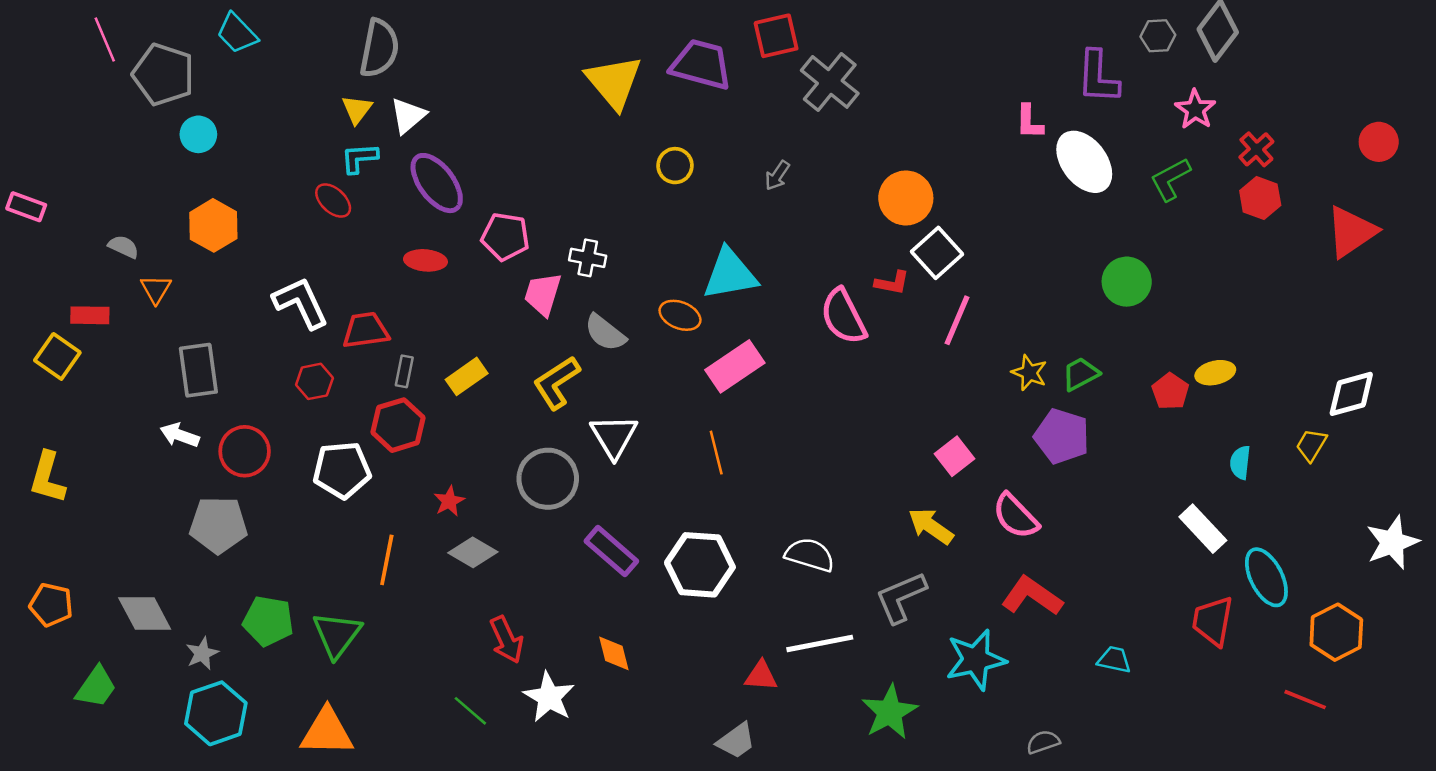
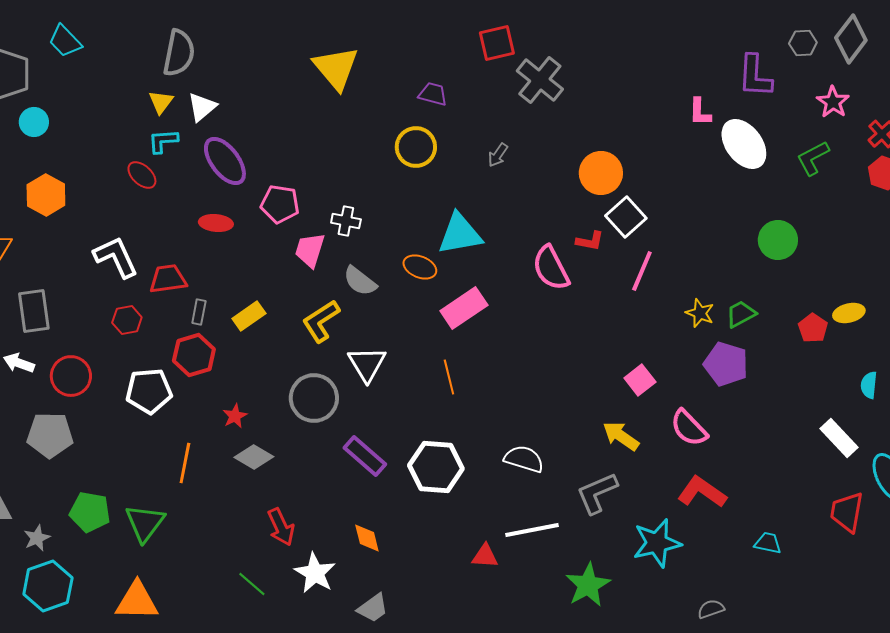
purple trapezoid: (701, 64) -> (433, 94), moved, size x0.6
yellow triangle: (614, 82) -> (336, 68), moved
yellow circle: (675, 166) -> (416, 147), size x1.4
gray trapezoid: (736, 741) -> (373, 608), moved

